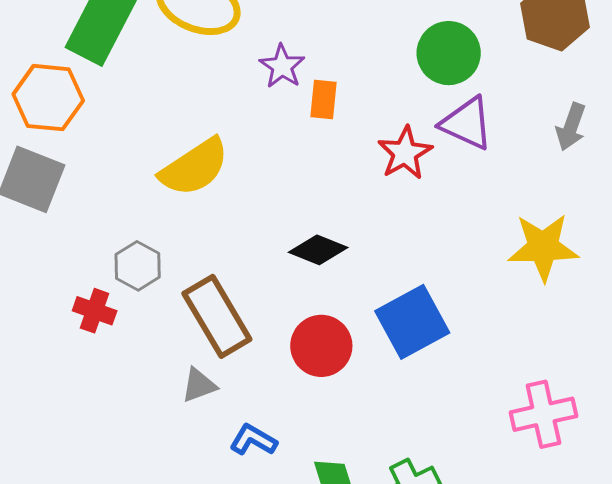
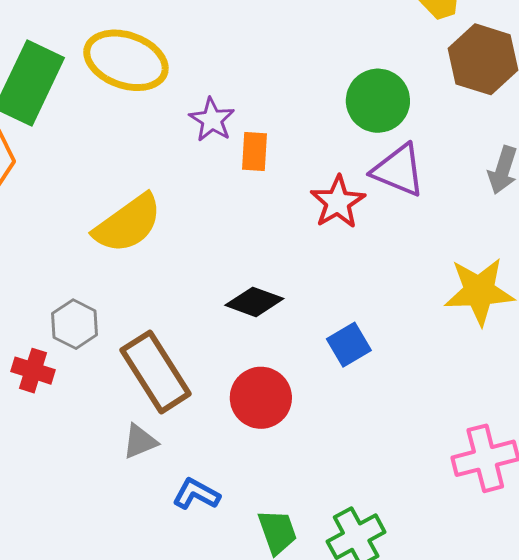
blue square: (412, 322) -> (349, 345), moved, size x0.6

